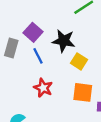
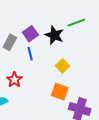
black star: (64, 41) -> (54, 35), moved
red star: (43, 88) -> (14, 80), moved

